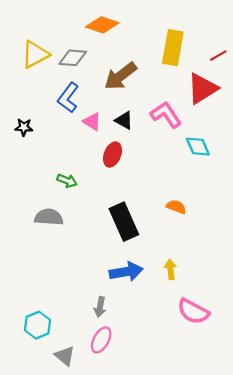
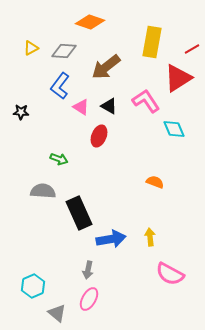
yellow triangle: (35, 54) -> (31, 48), size x0.6
black rectangle: (124, 222) -> (79, 213), moved

